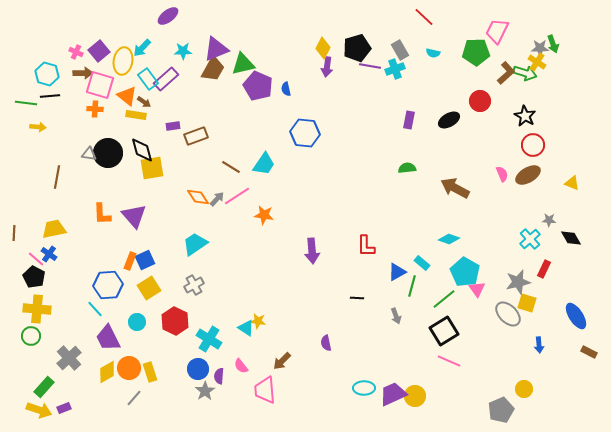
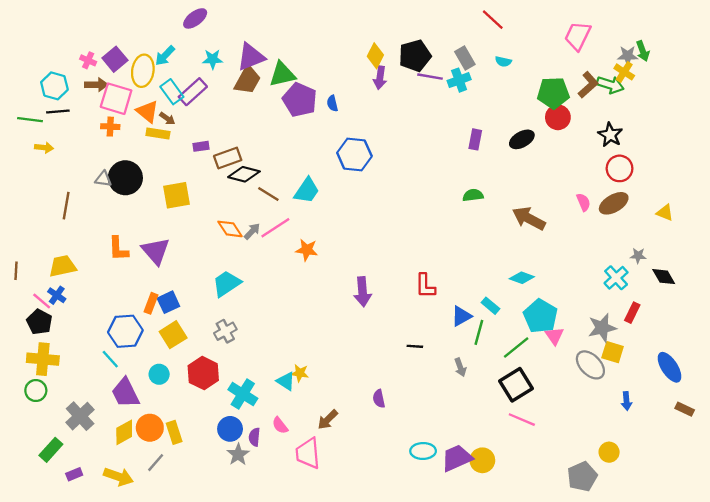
green pentagon: (476, 52) -> (553, 93), moved
black diamond: (142, 150) -> (244, 174), moved, turned -60
yellow arrow: (39, 410) -> (118, 477), moved

